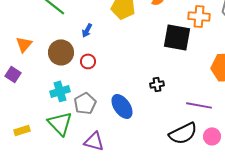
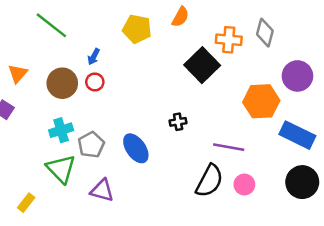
black square: (177, 37) -> (202, 65), turned 36
red circle: (88, 61) -> (95, 82), moved
yellow rectangle: (22, 130) -> (26, 203), moved, turned -35
black semicircle: (183, 133) -> (209, 181), turned -36

